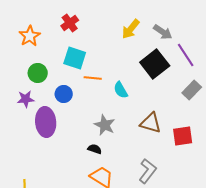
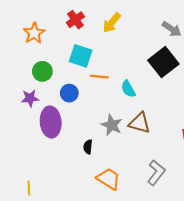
yellow arrow: (131, 29) -> (112, 23), moved
brown triangle: (151, 123) -> (140, 123), moved
black semicircle: (95, 149) -> (88, 147), moved, turned -104

